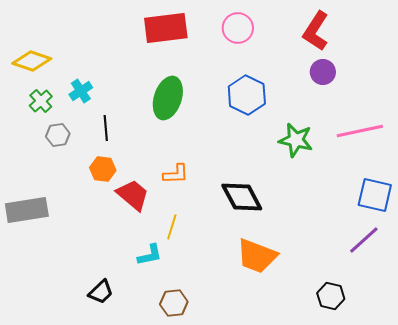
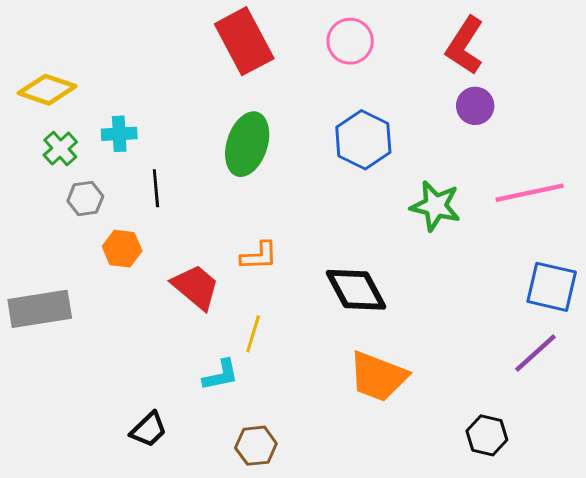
red rectangle: (166, 28) -> (244, 41), turned 69
cyan cross: (81, 91) -> (119, 134), turned 30
orange hexagon: (103, 169) -> (122, 249), moved

